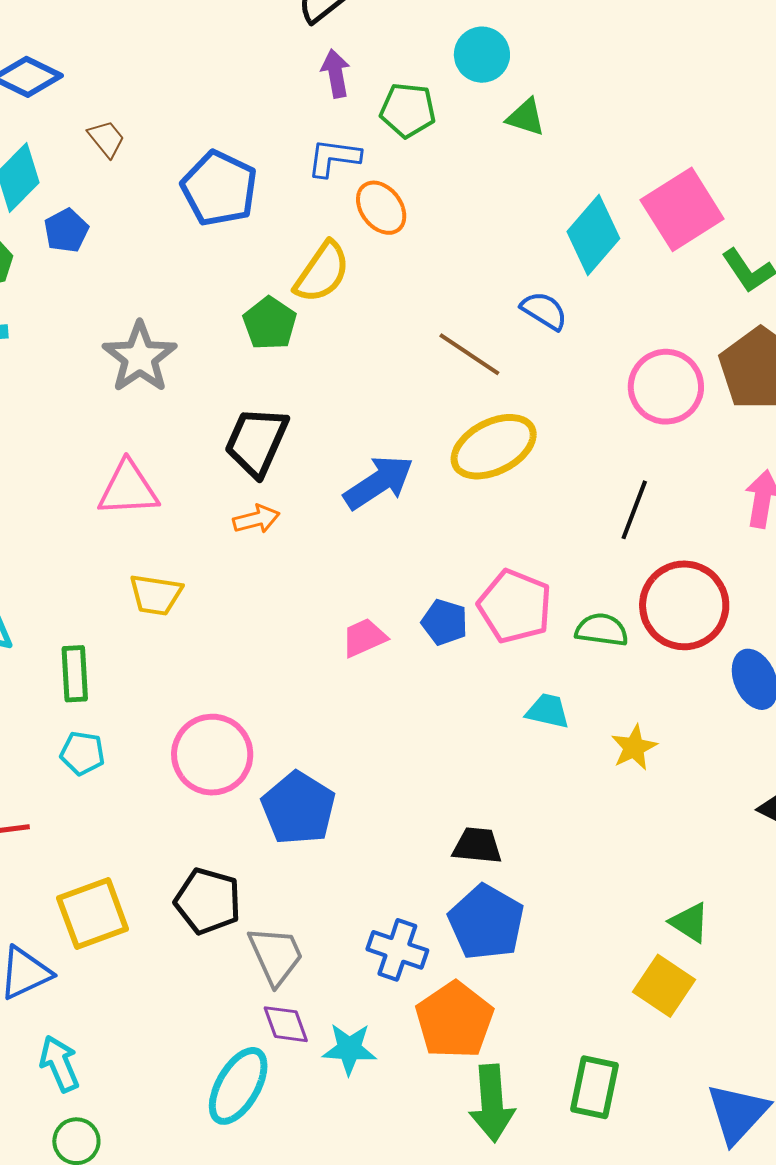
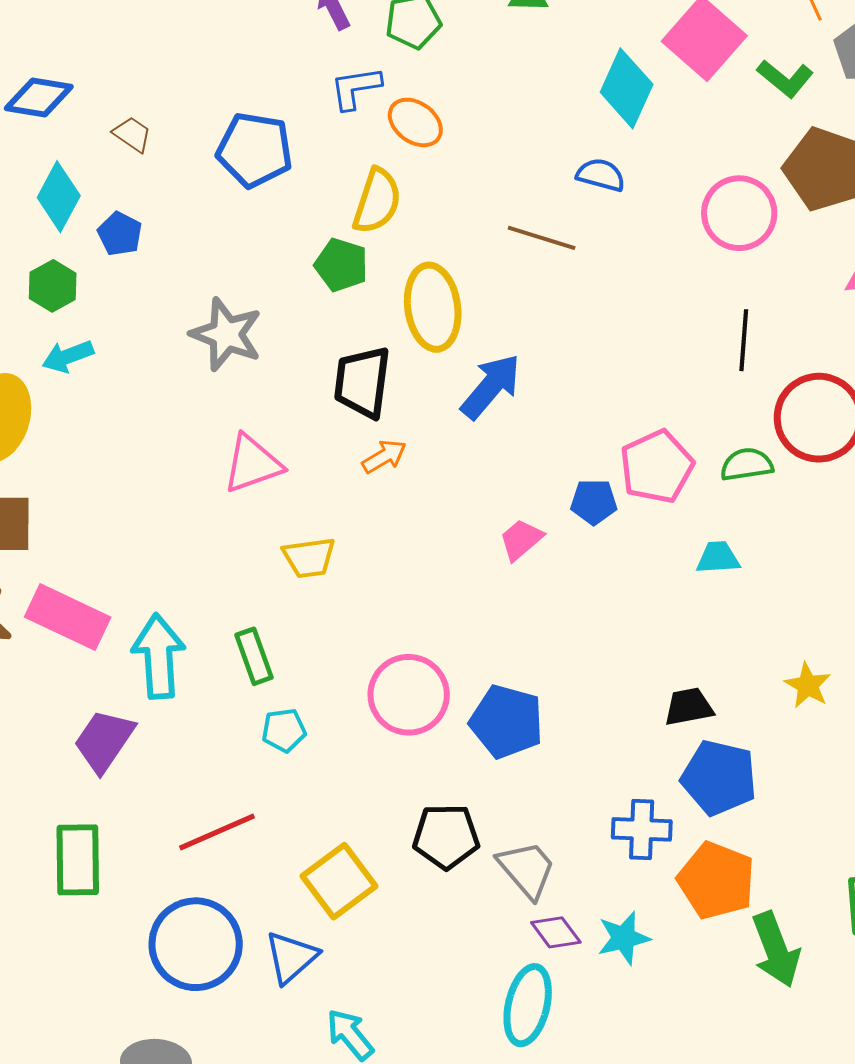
yellow ellipse: (494, 447) -> (433, 307), moved, turned -54
pink pentagon: (515, 606) -> (657, 467), turned -30
yellow star: (634, 747) -> (808, 685), moved

